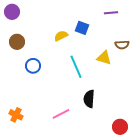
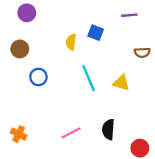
purple circle: (12, 12) -> (27, 13), moved
yellow semicircle: (61, 36) -> (71, 42), turned -56
yellow triangle: (104, 58) -> (121, 83), moved
black semicircle: (89, 99) -> (108, 129), moved

